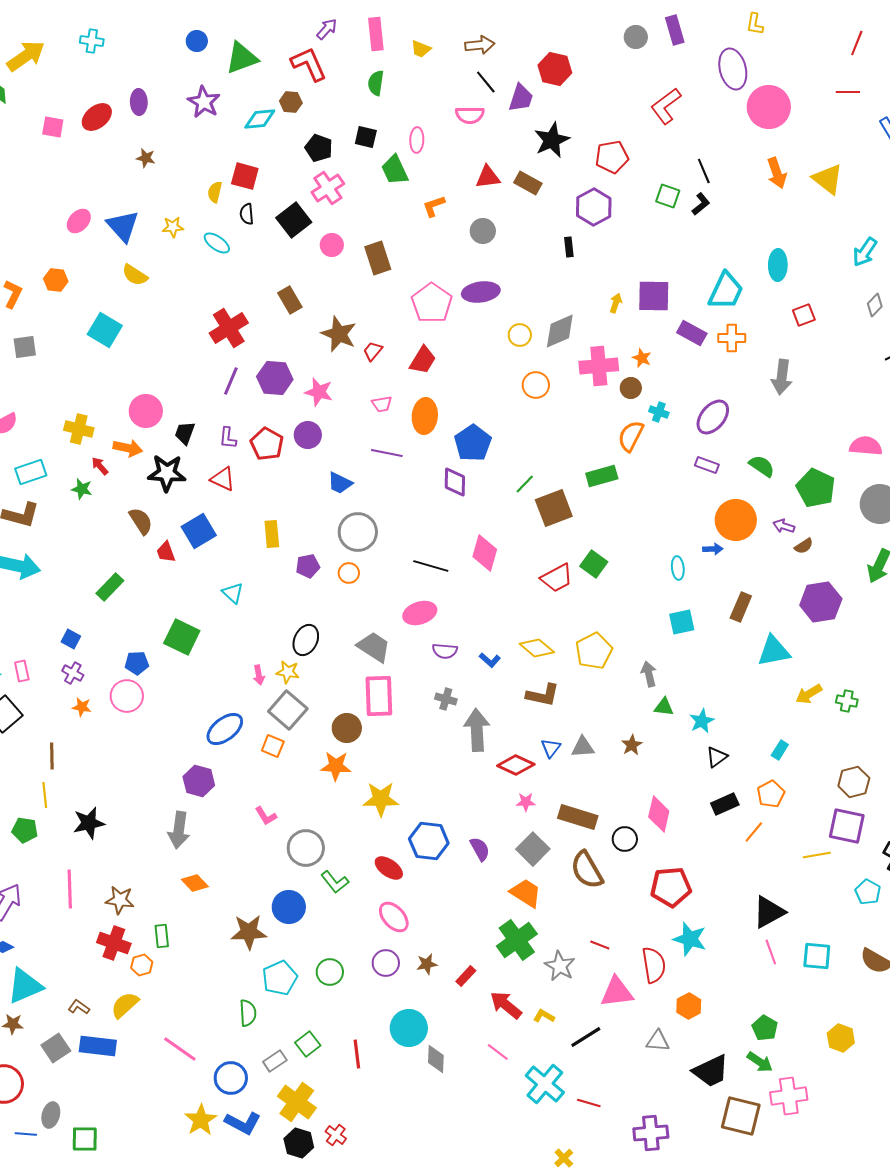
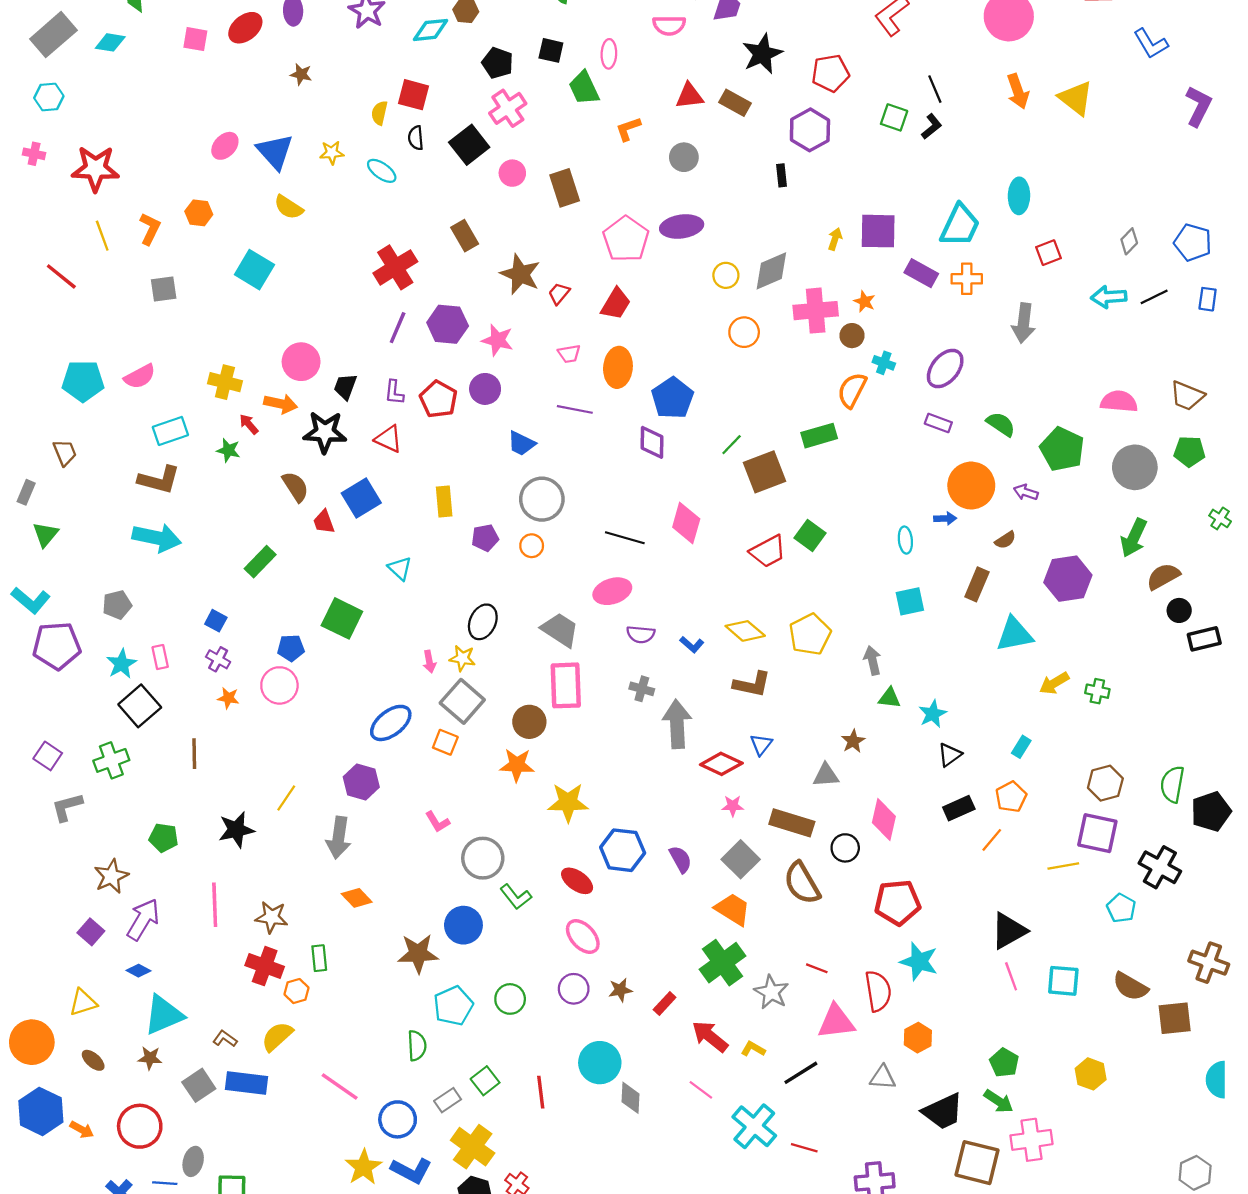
cyan arrow: (865, 252) -> (1109, 297), moved, turned 52
brown semicircle: (804, 546) -> (1005, 540), moved
gray triangle: (583, 747) -> (826, 775), moved
yellow line: (45, 795) -> (286, 798), moved, turned 40

